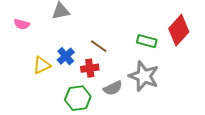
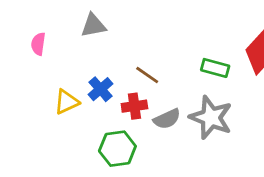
pink semicircle: (22, 24) -> (38, 44), turned 84
gray semicircle: (113, 88) -> (167, 119), moved

